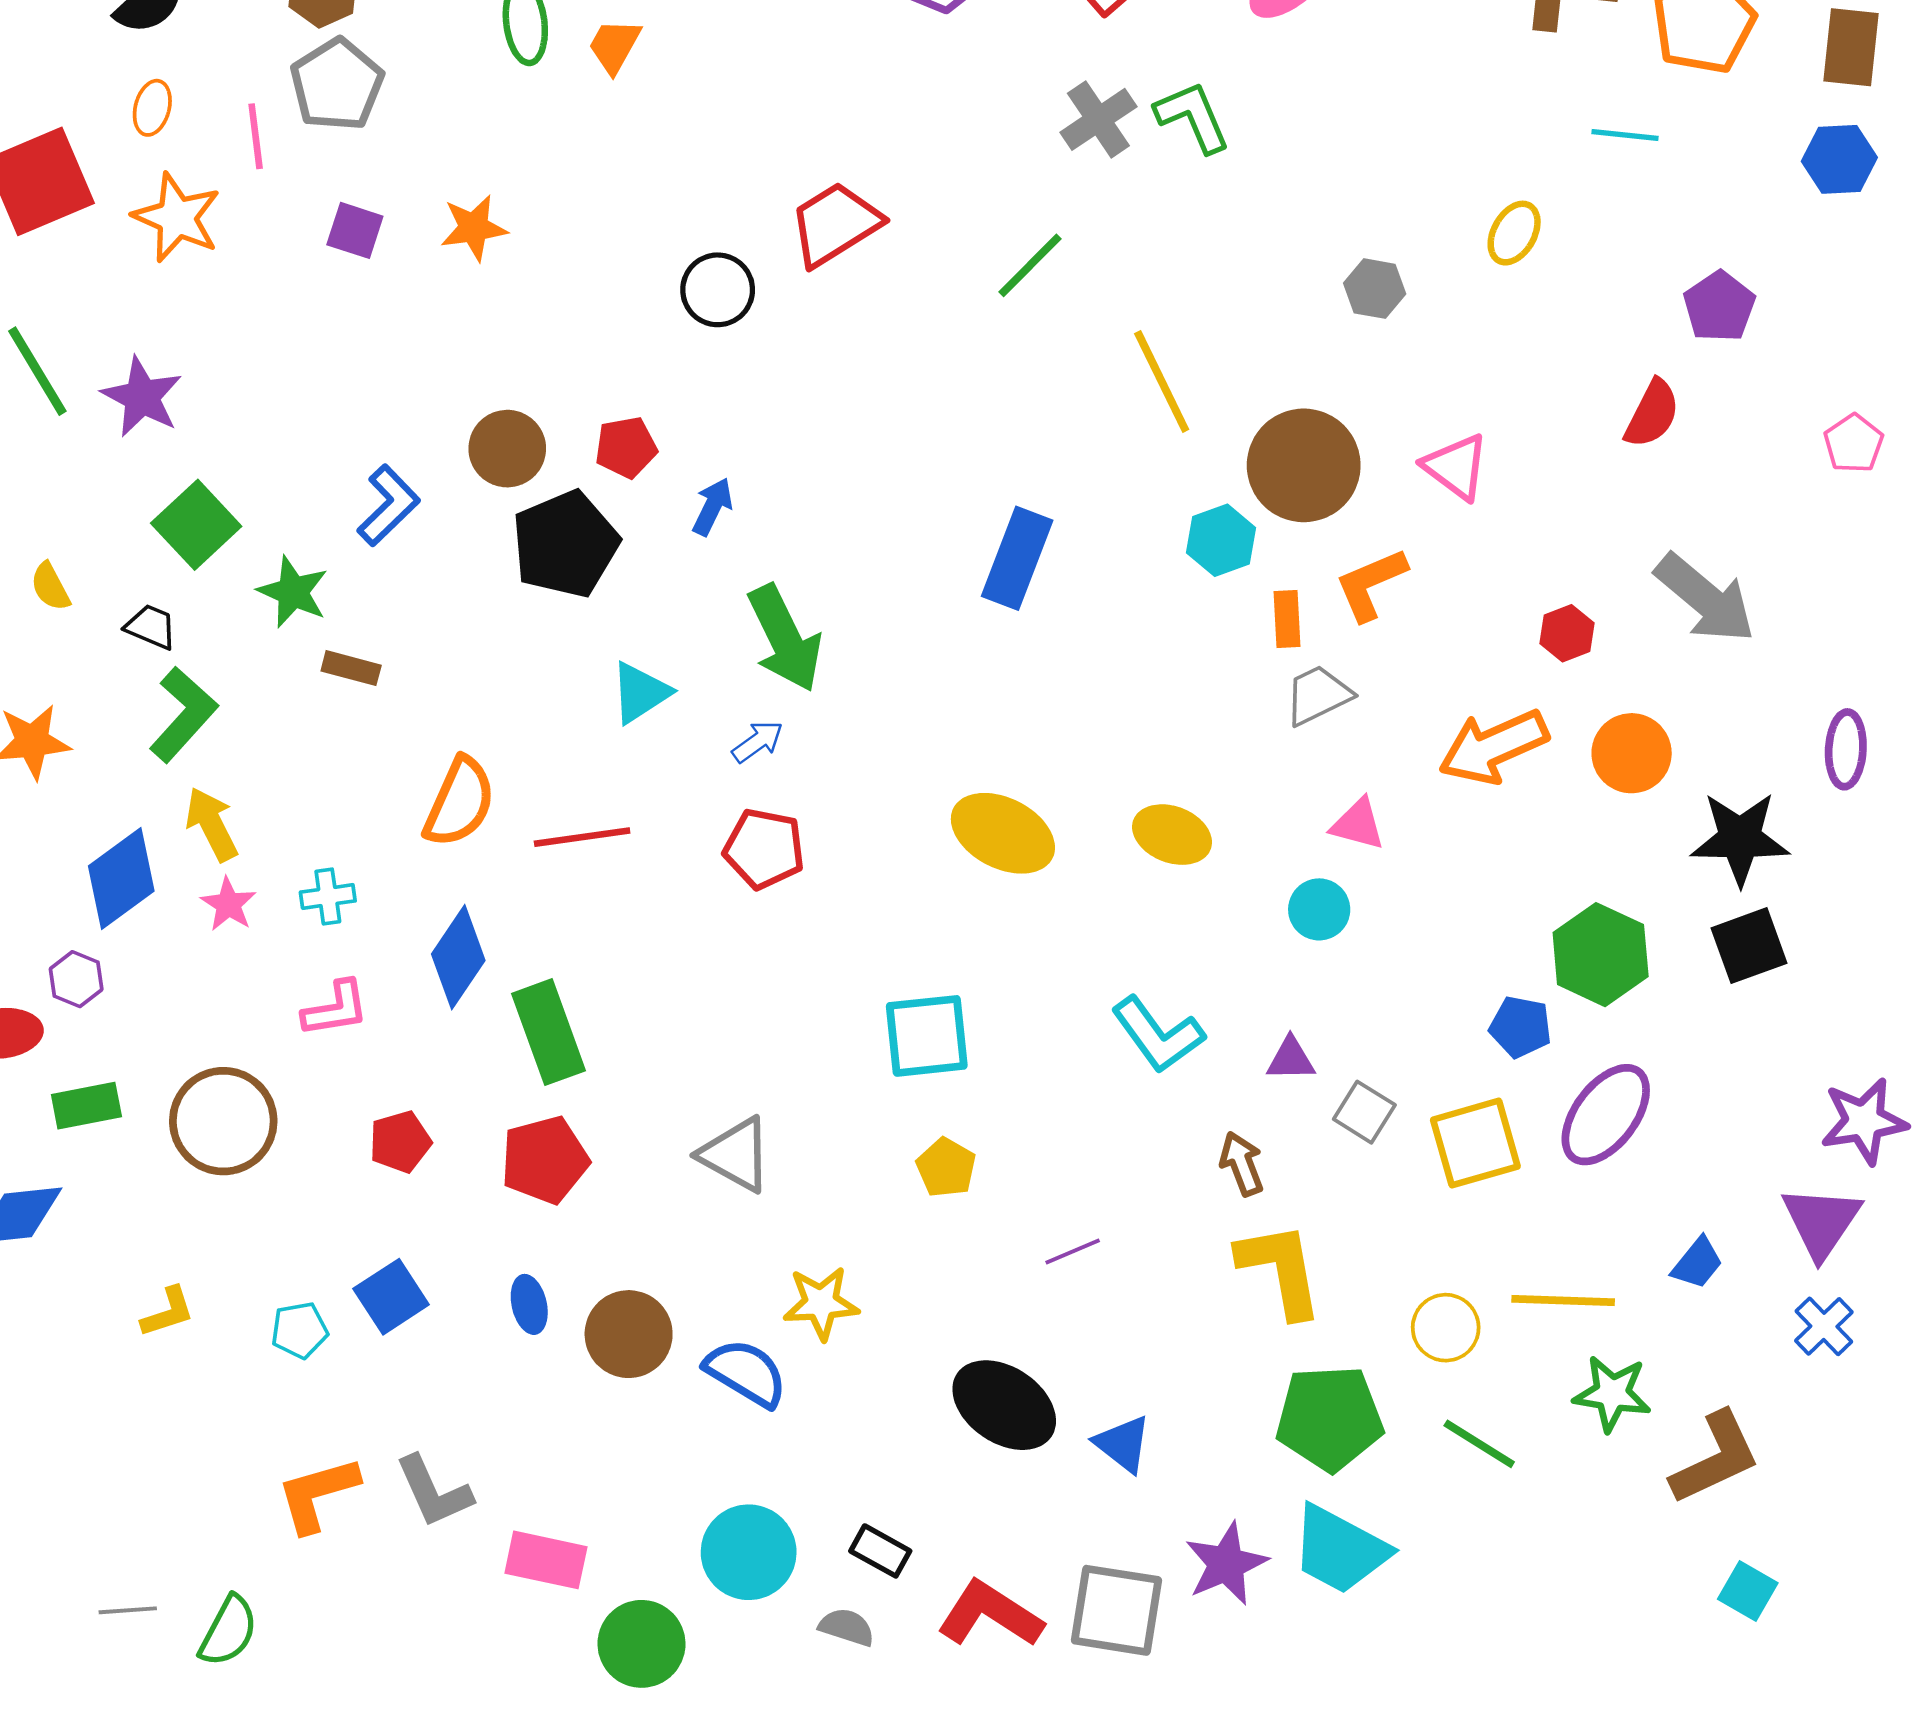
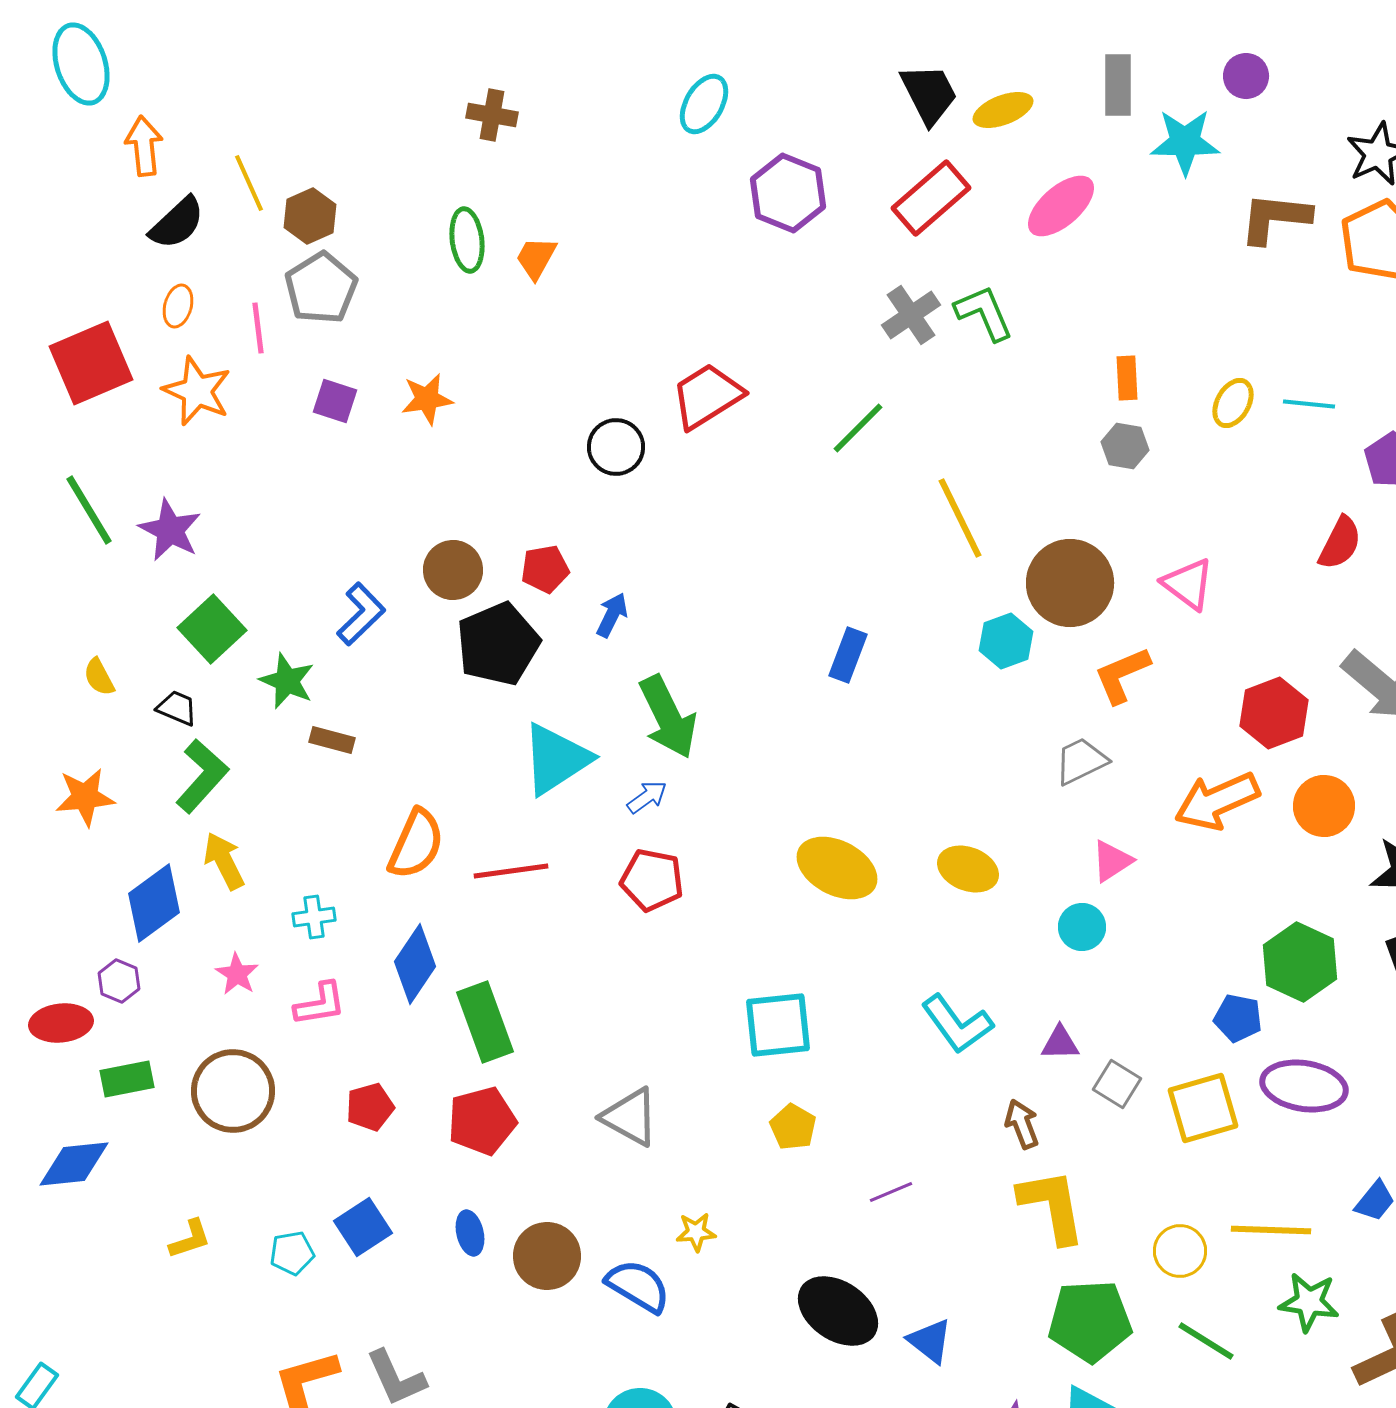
cyan line: (1625, 135) -> (1309, 404), moved
blue rectangle: (1017, 558) -> (848, 655), size x0.7
orange rectangle: (1287, 619) -> (1127, 378), moved
red hexagon: (1567, 633) -> (1274, 713), size x1.6
cyan triangle: (640, 693) -> (556, 759), size x1.5
pink triangle: (1358, 824) -> (1112, 861), turned -48
pink star: (228, 904) -> (237, 974), moved
purple ellipse: (1606, 1115) -> (1304, 1086), turned 62
yellow star: (821, 1303) -> (696, 1232), size x0.7

